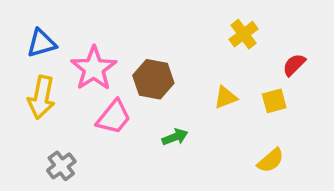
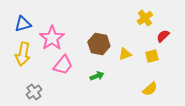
yellow cross: (244, 34) -> (145, 18), moved
brown hexagon: (153, 79) -> (99, 44), moved

